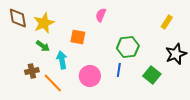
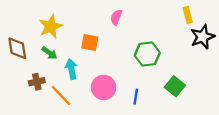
brown diamond: (18, 18) -> (17, 48), moved
yellow rectangle: (167, 22) -> (188, 15), moved, turned -48
black star: (176, 54) -> (203, 37), moved
blue line: (119, 70) -> (136, 97), moved

